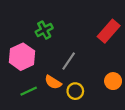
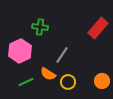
green cross: (44, 30) -> (40, 27), turned 35
orange circle: (113, 81) -> (102, 81), moved

